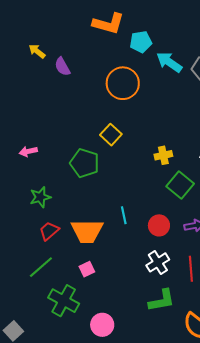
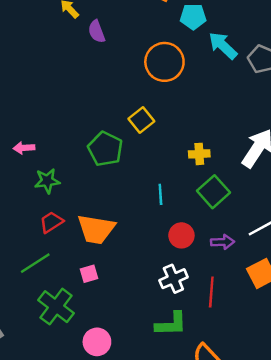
pink arrow: (28, 151) -> (24, 148), moved
cyan line: (124, 215) -> (160, 194), moved

